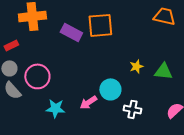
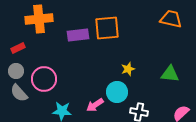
purple rectangle: (71, 32) -> (78, 35), turned -35
yellow star: (136, 66) -> (128, 69), moved

